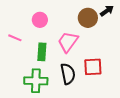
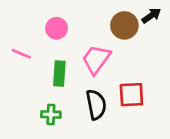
green cross: (36, 81) -> (51, 114), size x0.6

